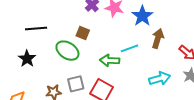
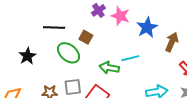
black line: (36, 29) -> (54, 28), moved
brown arrow: (158, 39) -> (172, 42), moved

